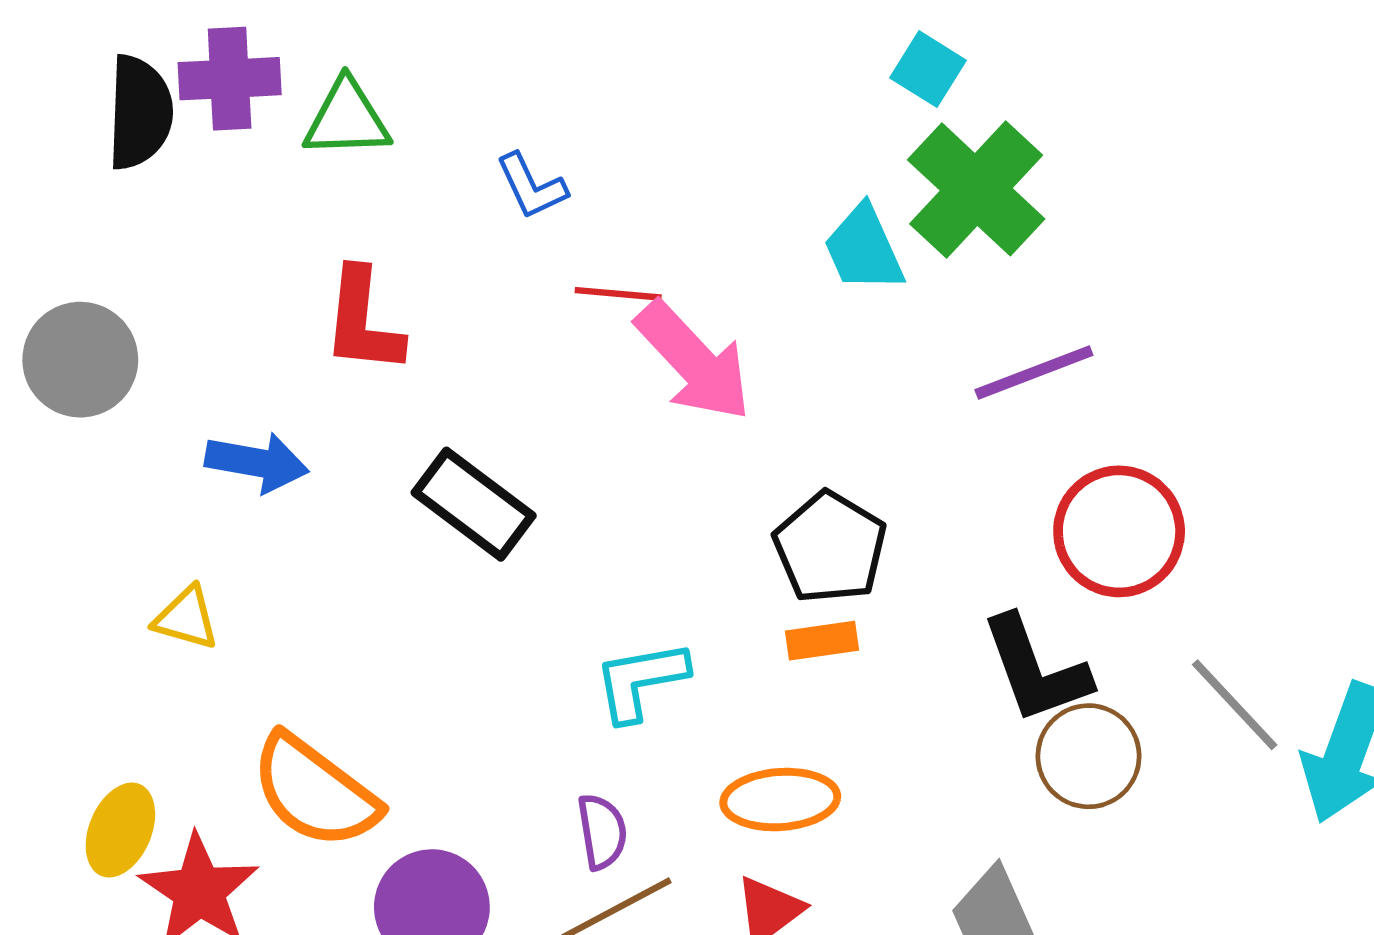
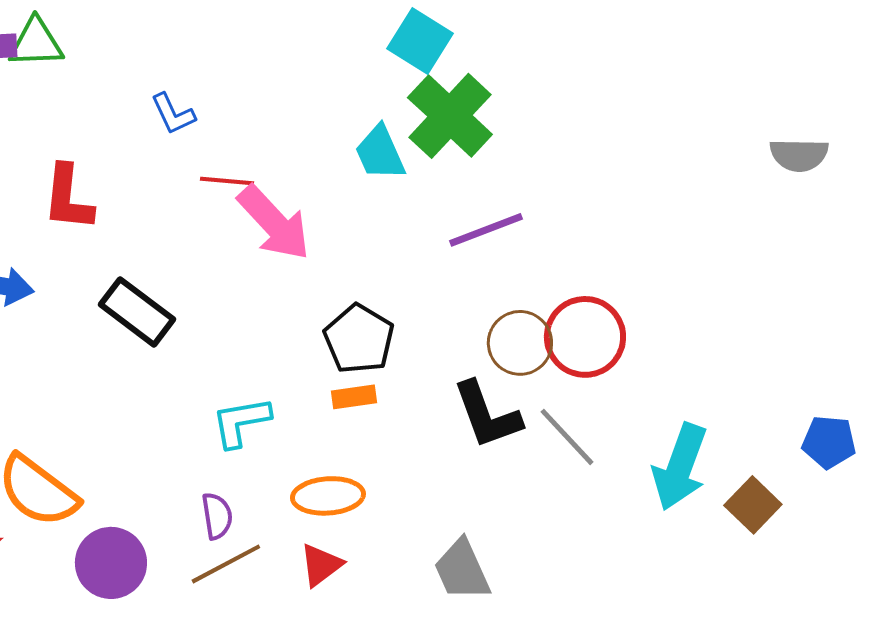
cyan square: (928, 69) -> (420, 41), size x1.4
green triangle: (347, 119) -> (36, 43), moved
red circle: (1119, 531) -> (585, 337), moved
gray line: (1235, 705) -> (567, 437), moved
brown circle: (1089, 756) -> (520, 343), moved

